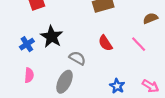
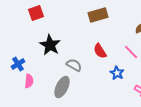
blue cross: (27, 44) -> (18, 64), moved
blue star: (117, 86) -> (117, 73), moved

